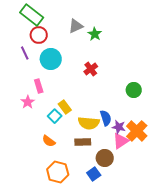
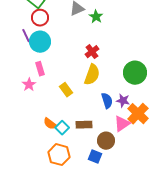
cyan circle: (51, 59) -> (40, 42), moved
green circle: (134, 90) -> (135, 73), size x1.5
cyan square: (55, 116) -> (62, 128), moved
yellow semicircle: (89, 123) -> (92, 75), moved, turned -75
purple star: (119, 127) -> (123, 101), moved
blue square: (94, 174) -> (95, 157), turned -32

